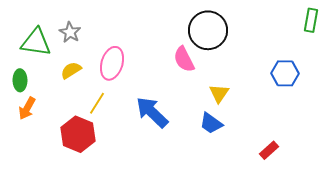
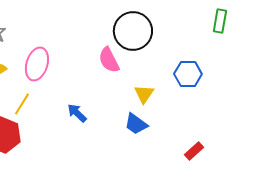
green rectangle: (311, 20) -> (220, 21), moved
blue hexagon: (285, 73) -> (188, 74), moved
blue arrow: (152, 112) -> (77, 113), size x0.6

